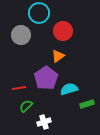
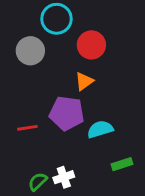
purple pentagon: (46, 78) -> (67, 113), turned -30
green rectangle: (87, 104) -> (122, 164), moved
green semicircle: (26, 106) -> (38, 182), moved

